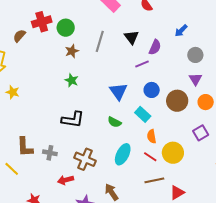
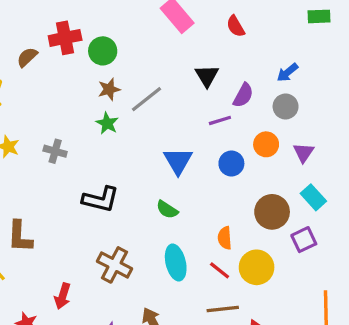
gray line: (100, 41) -> (147, 99), moved, turned 30
gray circle: (195, 55) -> (286, 106), moved
green star: (72, 80) -> (107, 123), moved
brown circle: (177, 101) -> (272, 212), moved
orange circle: (206, 102) -> (266, 144), moved
cyan rectangle: (143, 114) -> (313, 197), moved
gray cross: (50, 153) -> (55, 151), moved
cyan ellipse: (123, 154) -> (176, 262), turned -45
red arrow: (66, 180) -> (63, 296), moved, turned -63

